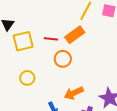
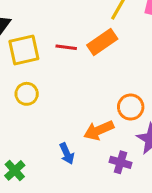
orange circle: (63, 59) -> (131, 107), moved
yellow circle: (27, 78) -> (27, 94), moved

